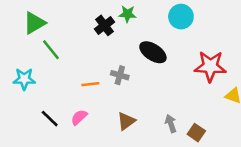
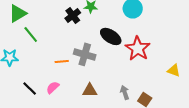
red star: (210, 66) -> (138, 48), moved, turned 30
gray cross: (120, 75) -> (85, 54), size x1.5
brown triangle: (126, 121) -> (90, 90), turned 35

